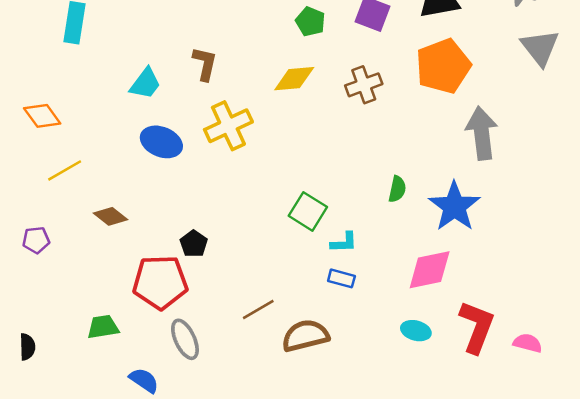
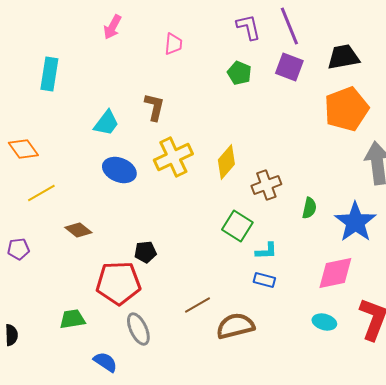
yellow diamond: (294, 79) -> (226, 162), moved, turned -44
brown cross: (364, 85) -> (266, 185), moved
black pentagon: (194, 244) -> (145, 252), turned 30

